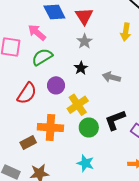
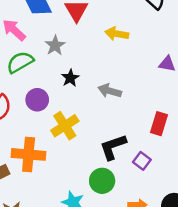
yellow arrow: (126, 32) -> (117, 34), moved, turned 90
gray star: (84, 41) -> (55, 45), moved
green circle: (89, 128) -> (102, 181), moved

